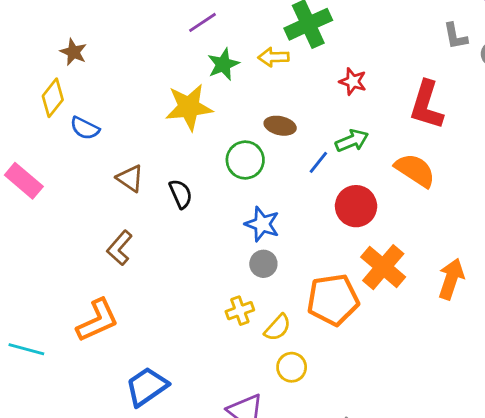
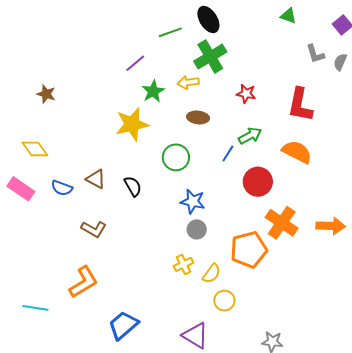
yellow diamond: (53, 98) -> (35, 149), moved, turned -68
brown ellipse: (280, 126) -> (198, 117), moved
blue semicircle: (85, 128) -> (62, 188), moved
brown L-shape: (120, 248) -> (94, 229), turned -95
orange arrow: (451, 279) -> (331, 226), turned 80

